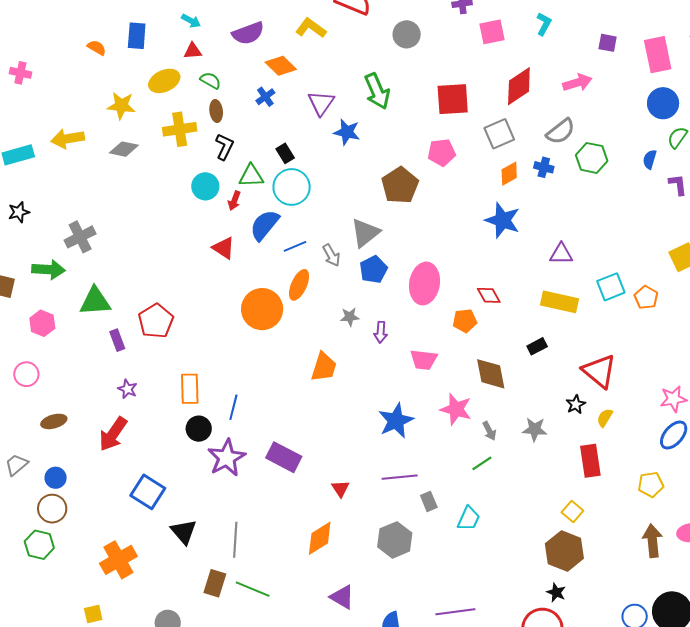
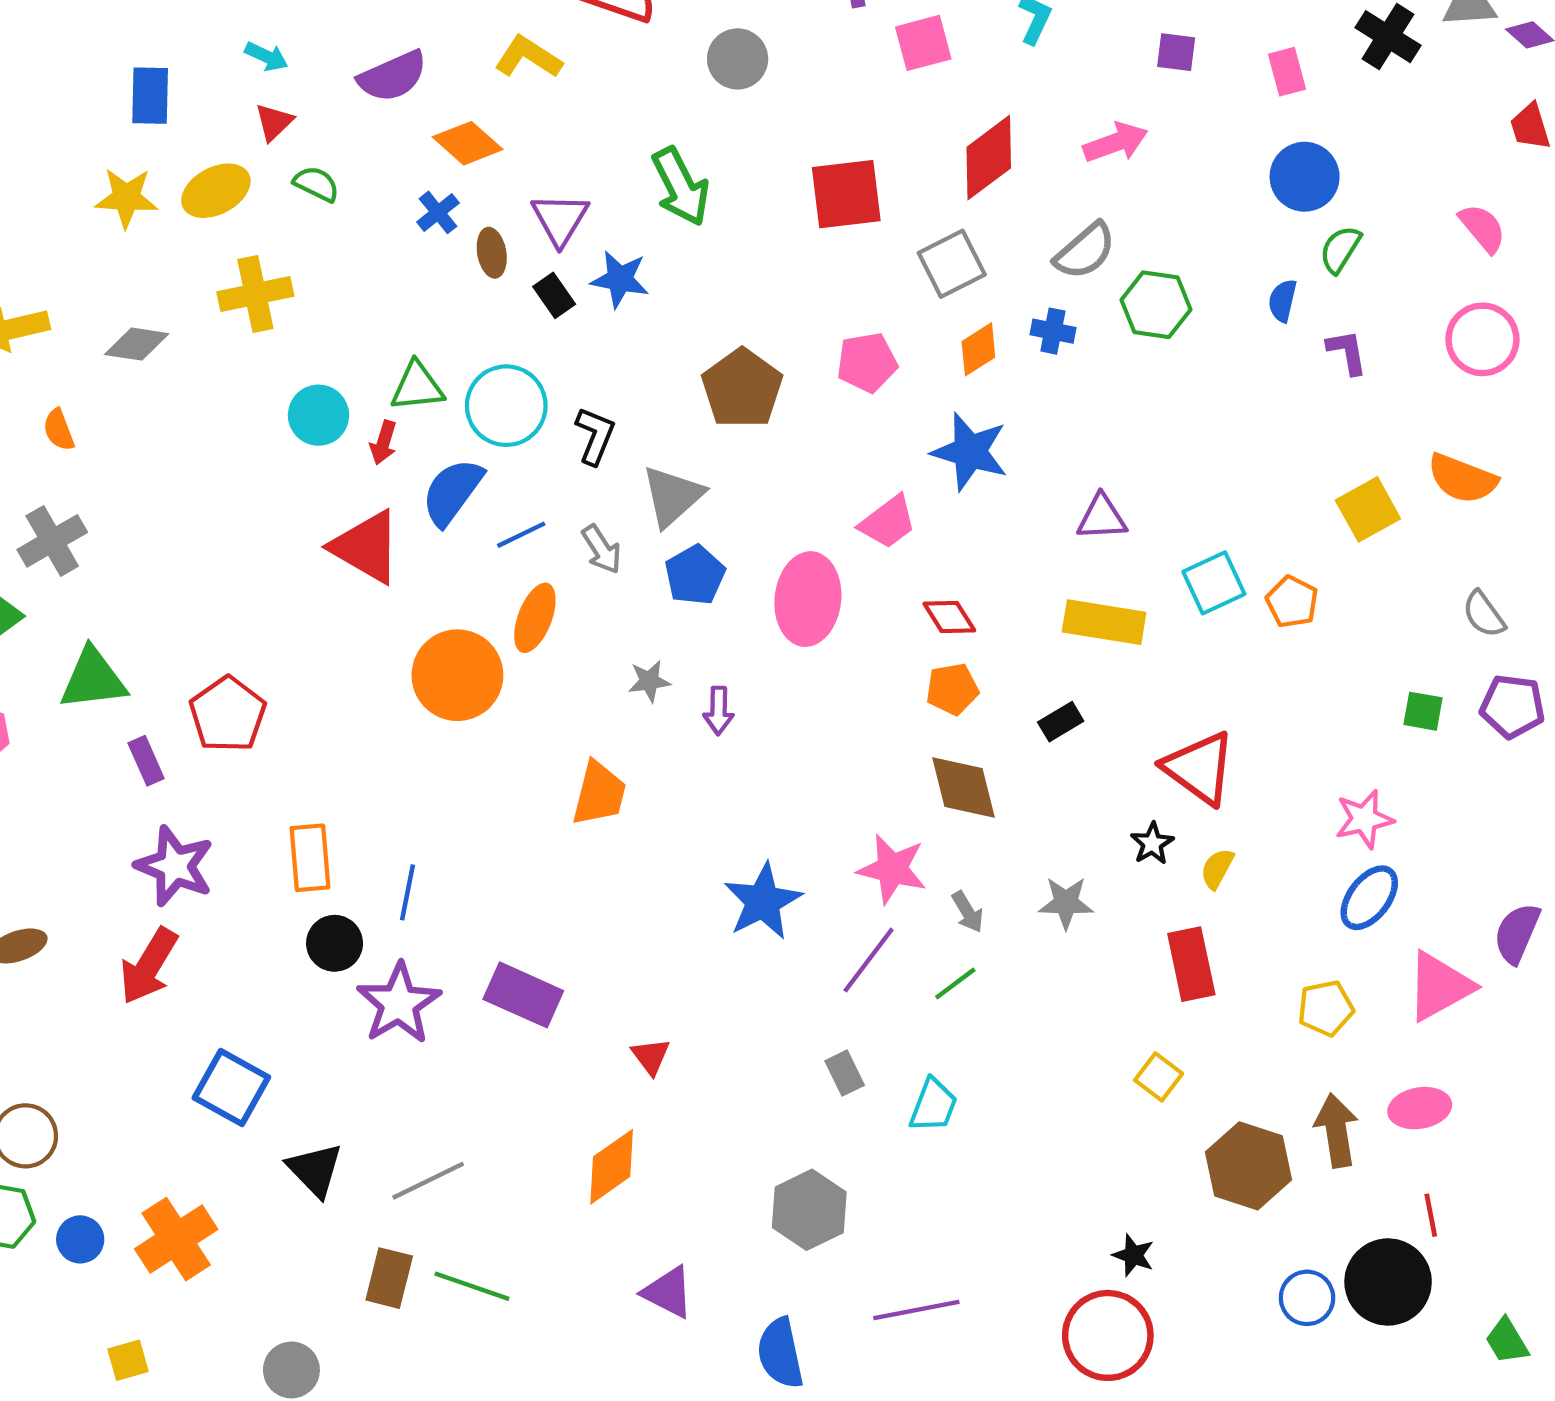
orange semicircle: (97, 48) -> (59, 430), moved, turned -138
red triangle: (193, 51) -> (274, 122), turned -36
pink rectangle: (658, 55) -> (1287, 72), size x0.6
yellow star: (121, 106) -> (126, 198), moved
brown ellipse: (216, 111) -> (492, 253), moved
black L-shape: (224, 147) -> (595, 436), moved
pink pentagon: (442, 152) -> (867, 362), moved
black rectangle: (285, 153) -> (554, 295), moved
red triangle: (224, 248) -> (366, 547), size x1.5
orange pentagon: (465, 321) -> (952, 689), moved
pink trapezoid: (424, 360) -> (888, 522), moved, turned -40
purple star: (128, 389) -> (175, 866), size x1.8
purple line: (400, 477) -> (869, 960), moved, turned -44
blue circle: (56, 478) -> (80, 1239), moved
gray line: (235, 540) -> (428, 1181), turned 64
gray hexagon: (395, 540) -> (809, 1210), moved
brown hexagon: (564, 551) -> (1248, 1166), moved

